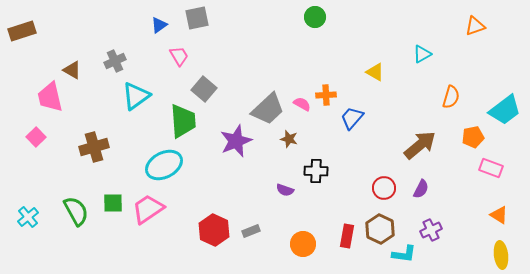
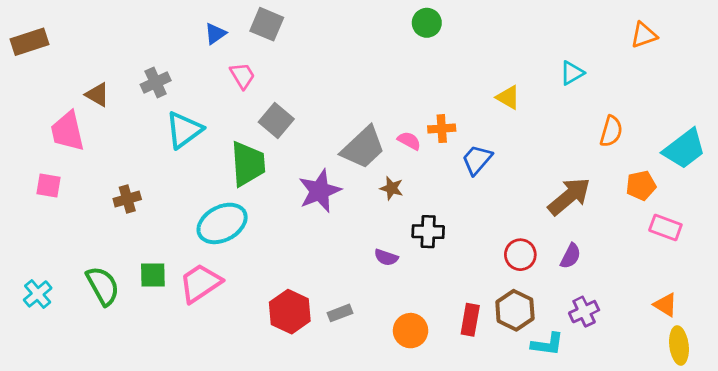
gray square: (197, 18) -> (267, 24), turned 35
pink square: (36, 137) -> (48, 186), turned -36
brown cross: (94, 147) -> (127, 199), size x0.7
orange triangle: (499, 215) -> (665, 305), moved

